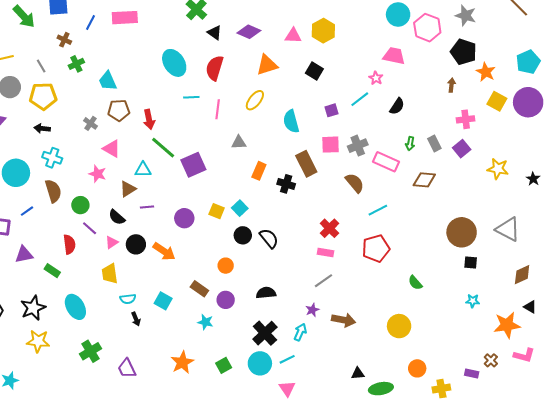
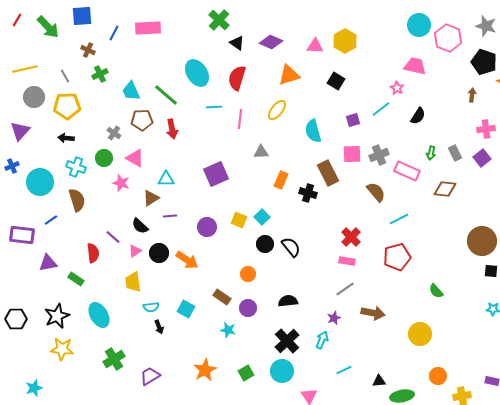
green line: (163, 148) -> (166, 95), moved
green circle: (80, 205) -> (104, 158), moved
brown arrow: (344, 320) -> (373, 313), moved
cyan line: (287, 359) -> (344, 370), moved
purple trapezoid: (127, 368) -> (150, 376), turned 85

